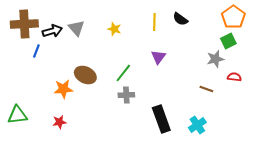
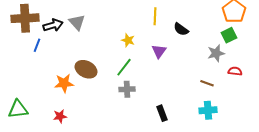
black semicircle: (180, 19) -> (181, 29), moved
yellow star: (114, 29) -> (128, 40), moved
black rectangle: (161, 119) -> (162, 113), size x0.6
cyan cross: (197, 125) -> (208, 110), moved, turned 30

